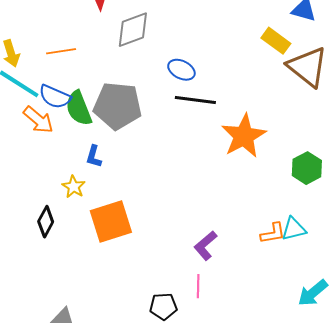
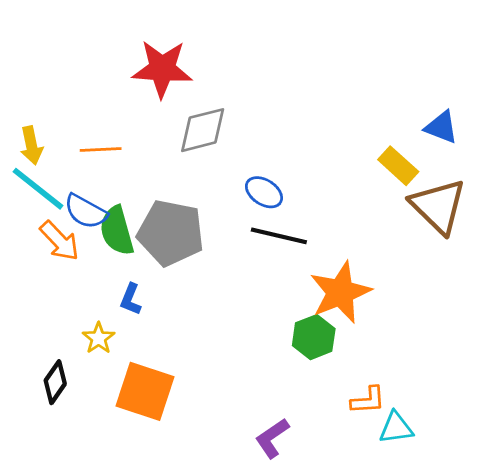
green hexagon: (307, 168) -> (314, 337), moved
orange square: (111, 221) -> (145, 391), turned 30
orange L-shape: (273, 233) -> (368, 400), moved

